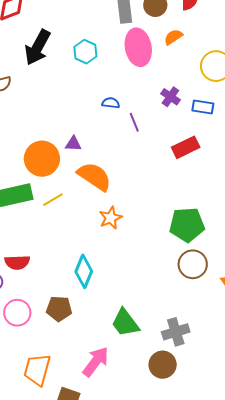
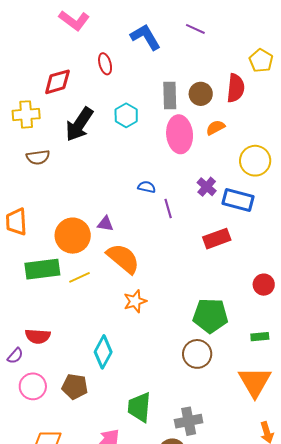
cyan hexagon: (85, 52) -> (126, 115), moved
blue rectangle: (203, 107) -> (238, 200), size x1.4
brown circle: (193, 264) -> (197, 354), moved
green trapezoid: (125, 323) -> (139, 407), turned 36

